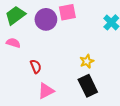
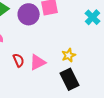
pink triangle: (46, 91) -> (38, 62), moved

